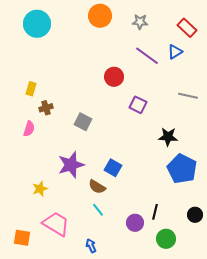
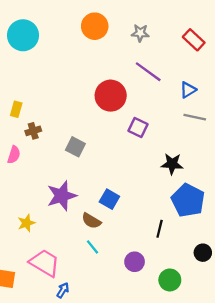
blue triangle: (175, 52) -> (188, 90), moved
red circle: (114, 77) -> (111, 96), size x1.4
black line: (155, 212) -> (160, 229), moved
blue arrow: (91, 246) -> (63, 290), moved, turned 56

